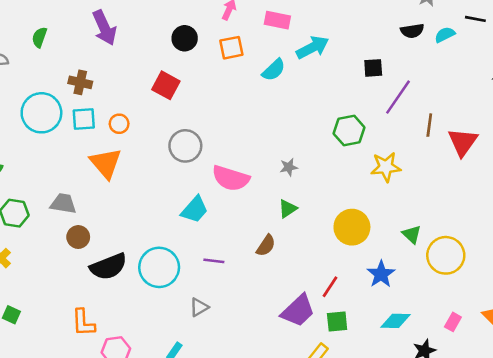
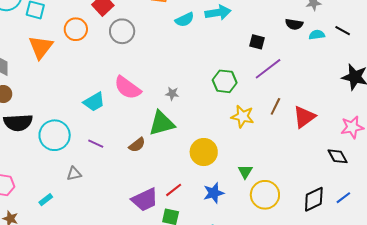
orange circle: (119, 124) -> (76, 29), moved, size x1.5
brown line: (429, 125) -> (275, 106), moved
gray circle: (185, 146) -> (122, 31), moved
green triangle: (288, 209) -> (162, 123), size x1.8

